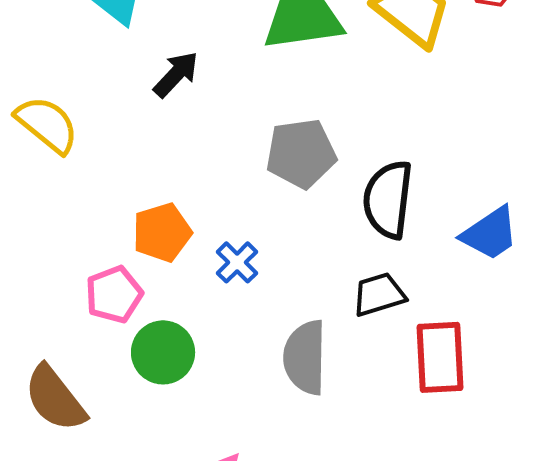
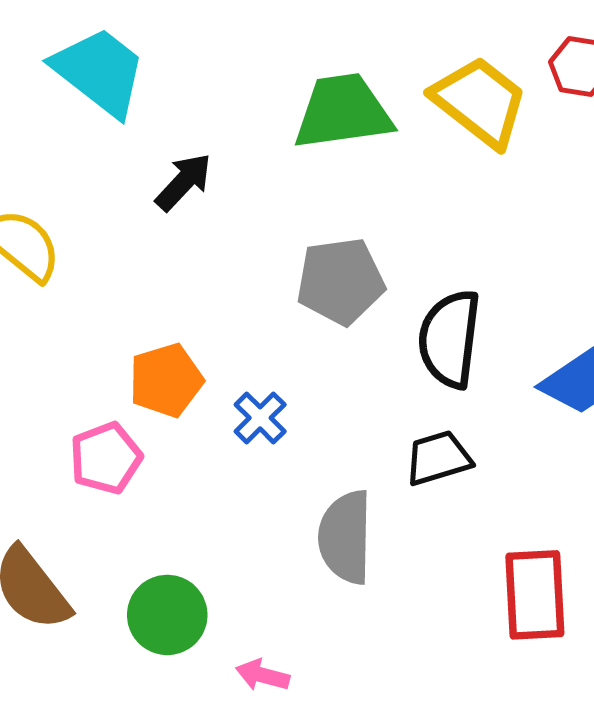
green circle: (163, 352) -> (167, 615), moved
red rectangle: (440, 357) -> (535, 595), moved

